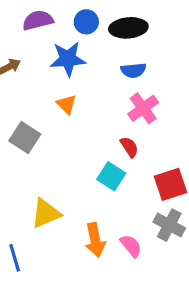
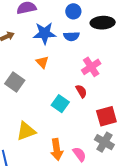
blue circle: (86, 22) -> (73, 11), moved
black ellipse: (128, 28) -> (103, 23), moved
blue semicircle: (133, 70) -> (71, 36), moved
cyan square: (111, 176) -> (60, 104), moved

